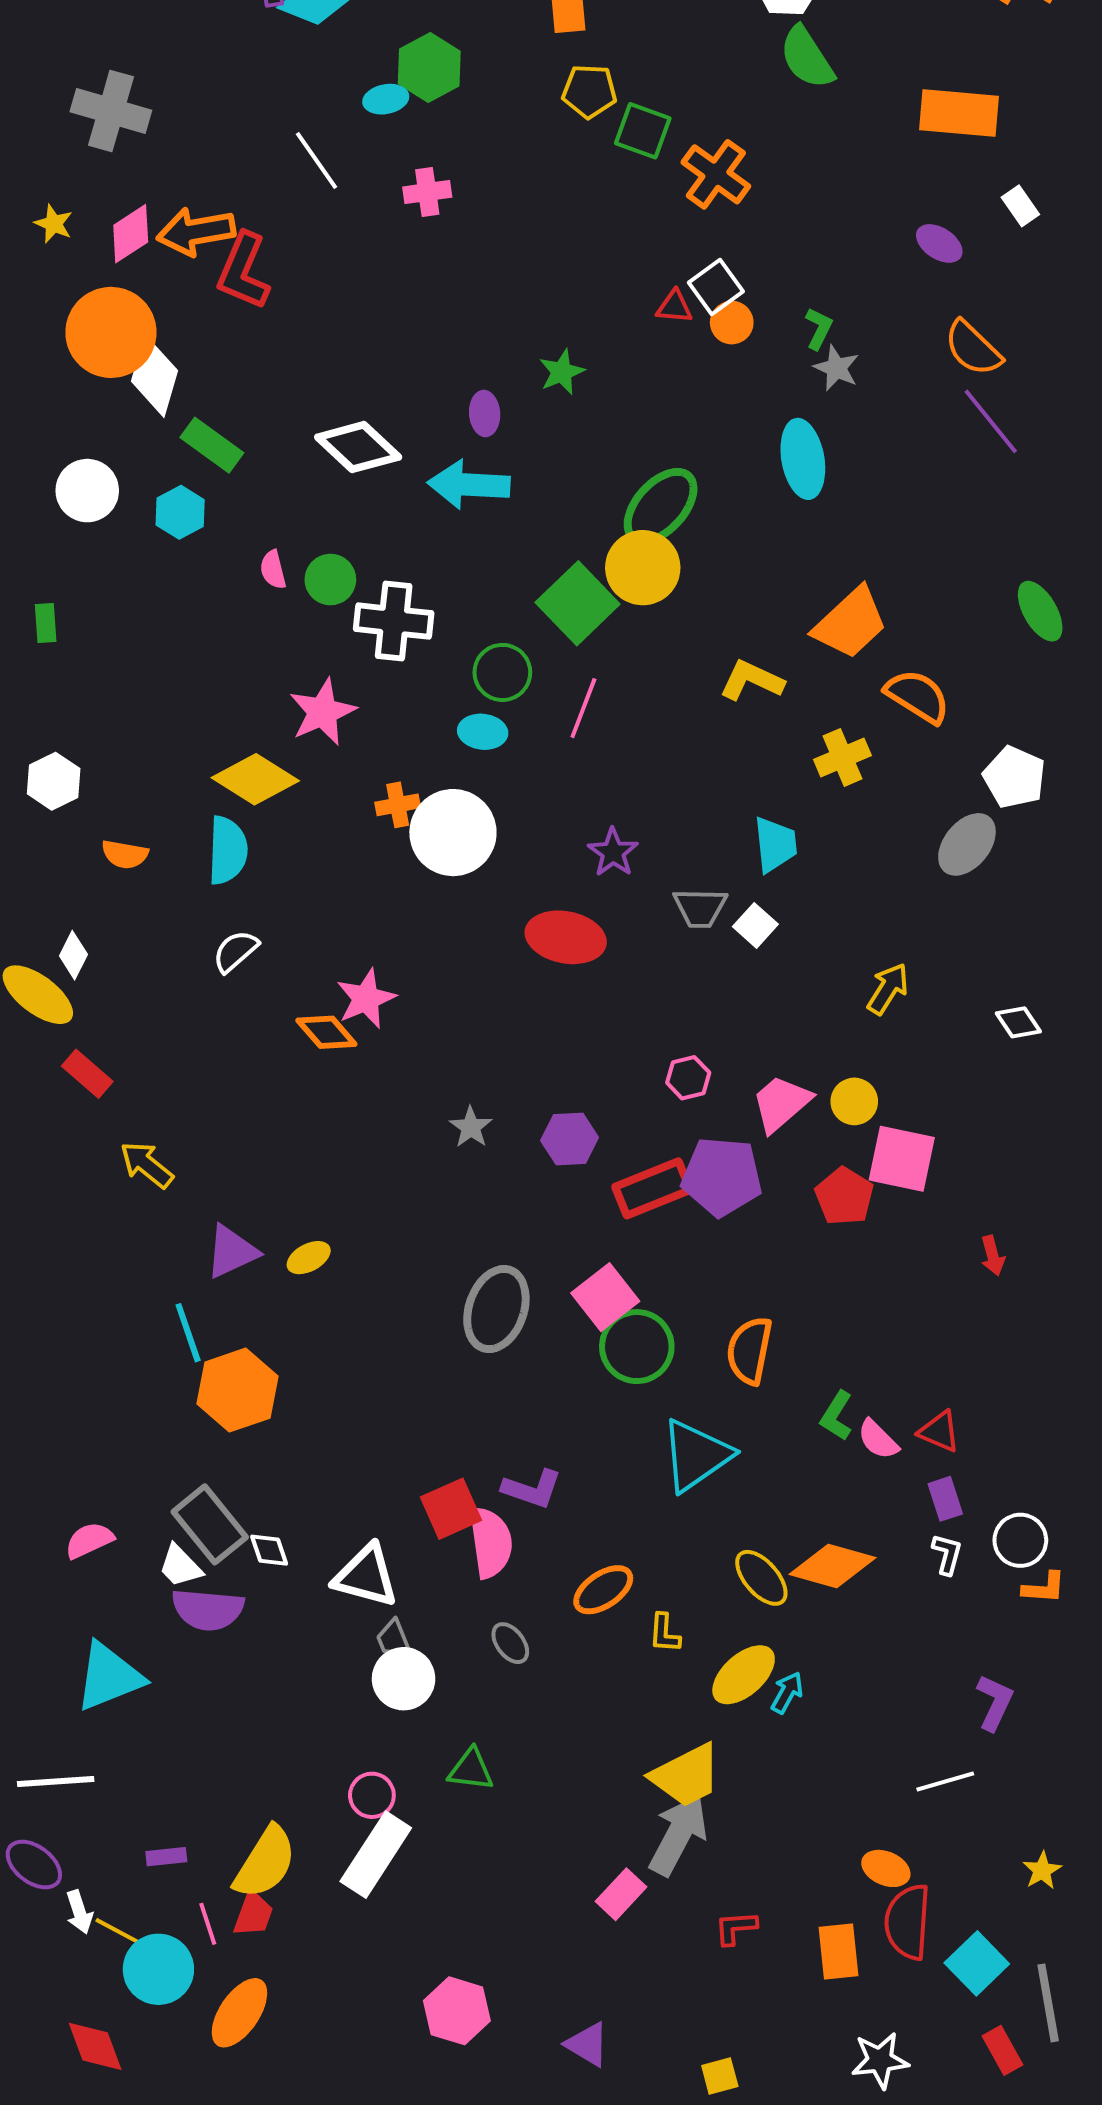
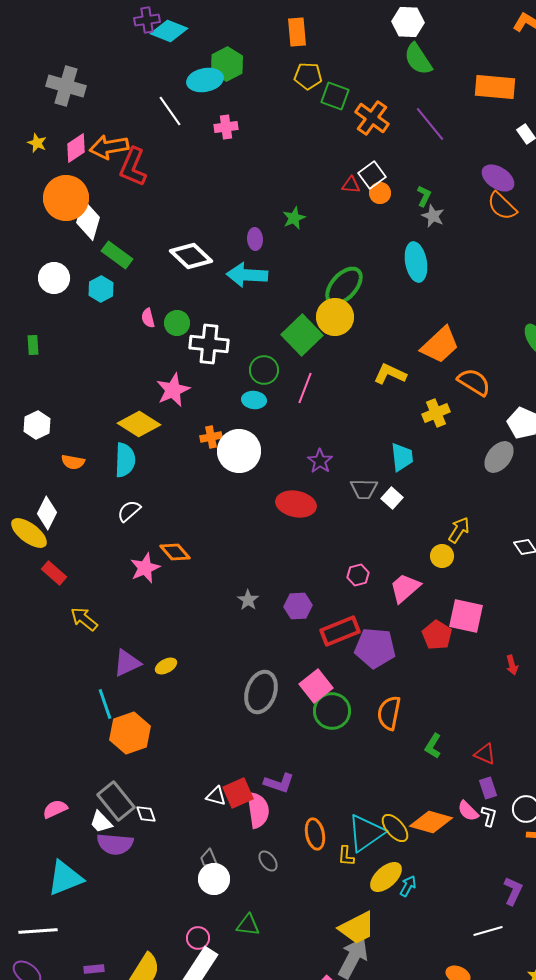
cyan ellipse: (386, 99) -> (205, 80), size x1.6
purple ellipse: (939, 243) -> (498, 178), moved, size x1.4
purple line: (991, 421) -> (430, 124), moved
white diamond: (73, 955) -> (47, 513), size x1.4
pink star: (366, 999) -> (145, 568), moved
yellow circle: (854, 1101) -> (442, 556), moved
purple pentagon: (722, 1177) -> (375, 648), moved
pink semicircle: (878, 1439) -> (468, 811), moved
cyan triangle: (696, 1455) -> (366, 833), moved
white triangle: (366, 1576) -> (216, 796), moved, size x0.6
orange ellipse: (603, 1590) -> (315, 834), turned -68

